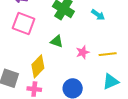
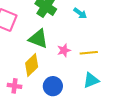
green triangle: (57, 41) -> (38, 39), size x1.5
yellow diamond: (38, 66) -> (32, 65), moved

